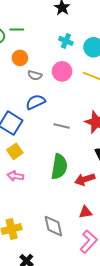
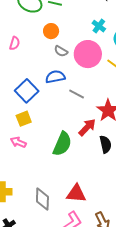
pink circle: (62, 71) -> (88, 54), size x1.4
gray line: (62, 126) -> (77, 94), moved
red arrow: (85, 179) -> (87, 127), moved, turned 138
red triangle: (85, 212) -> (76, 194), size x1.5

